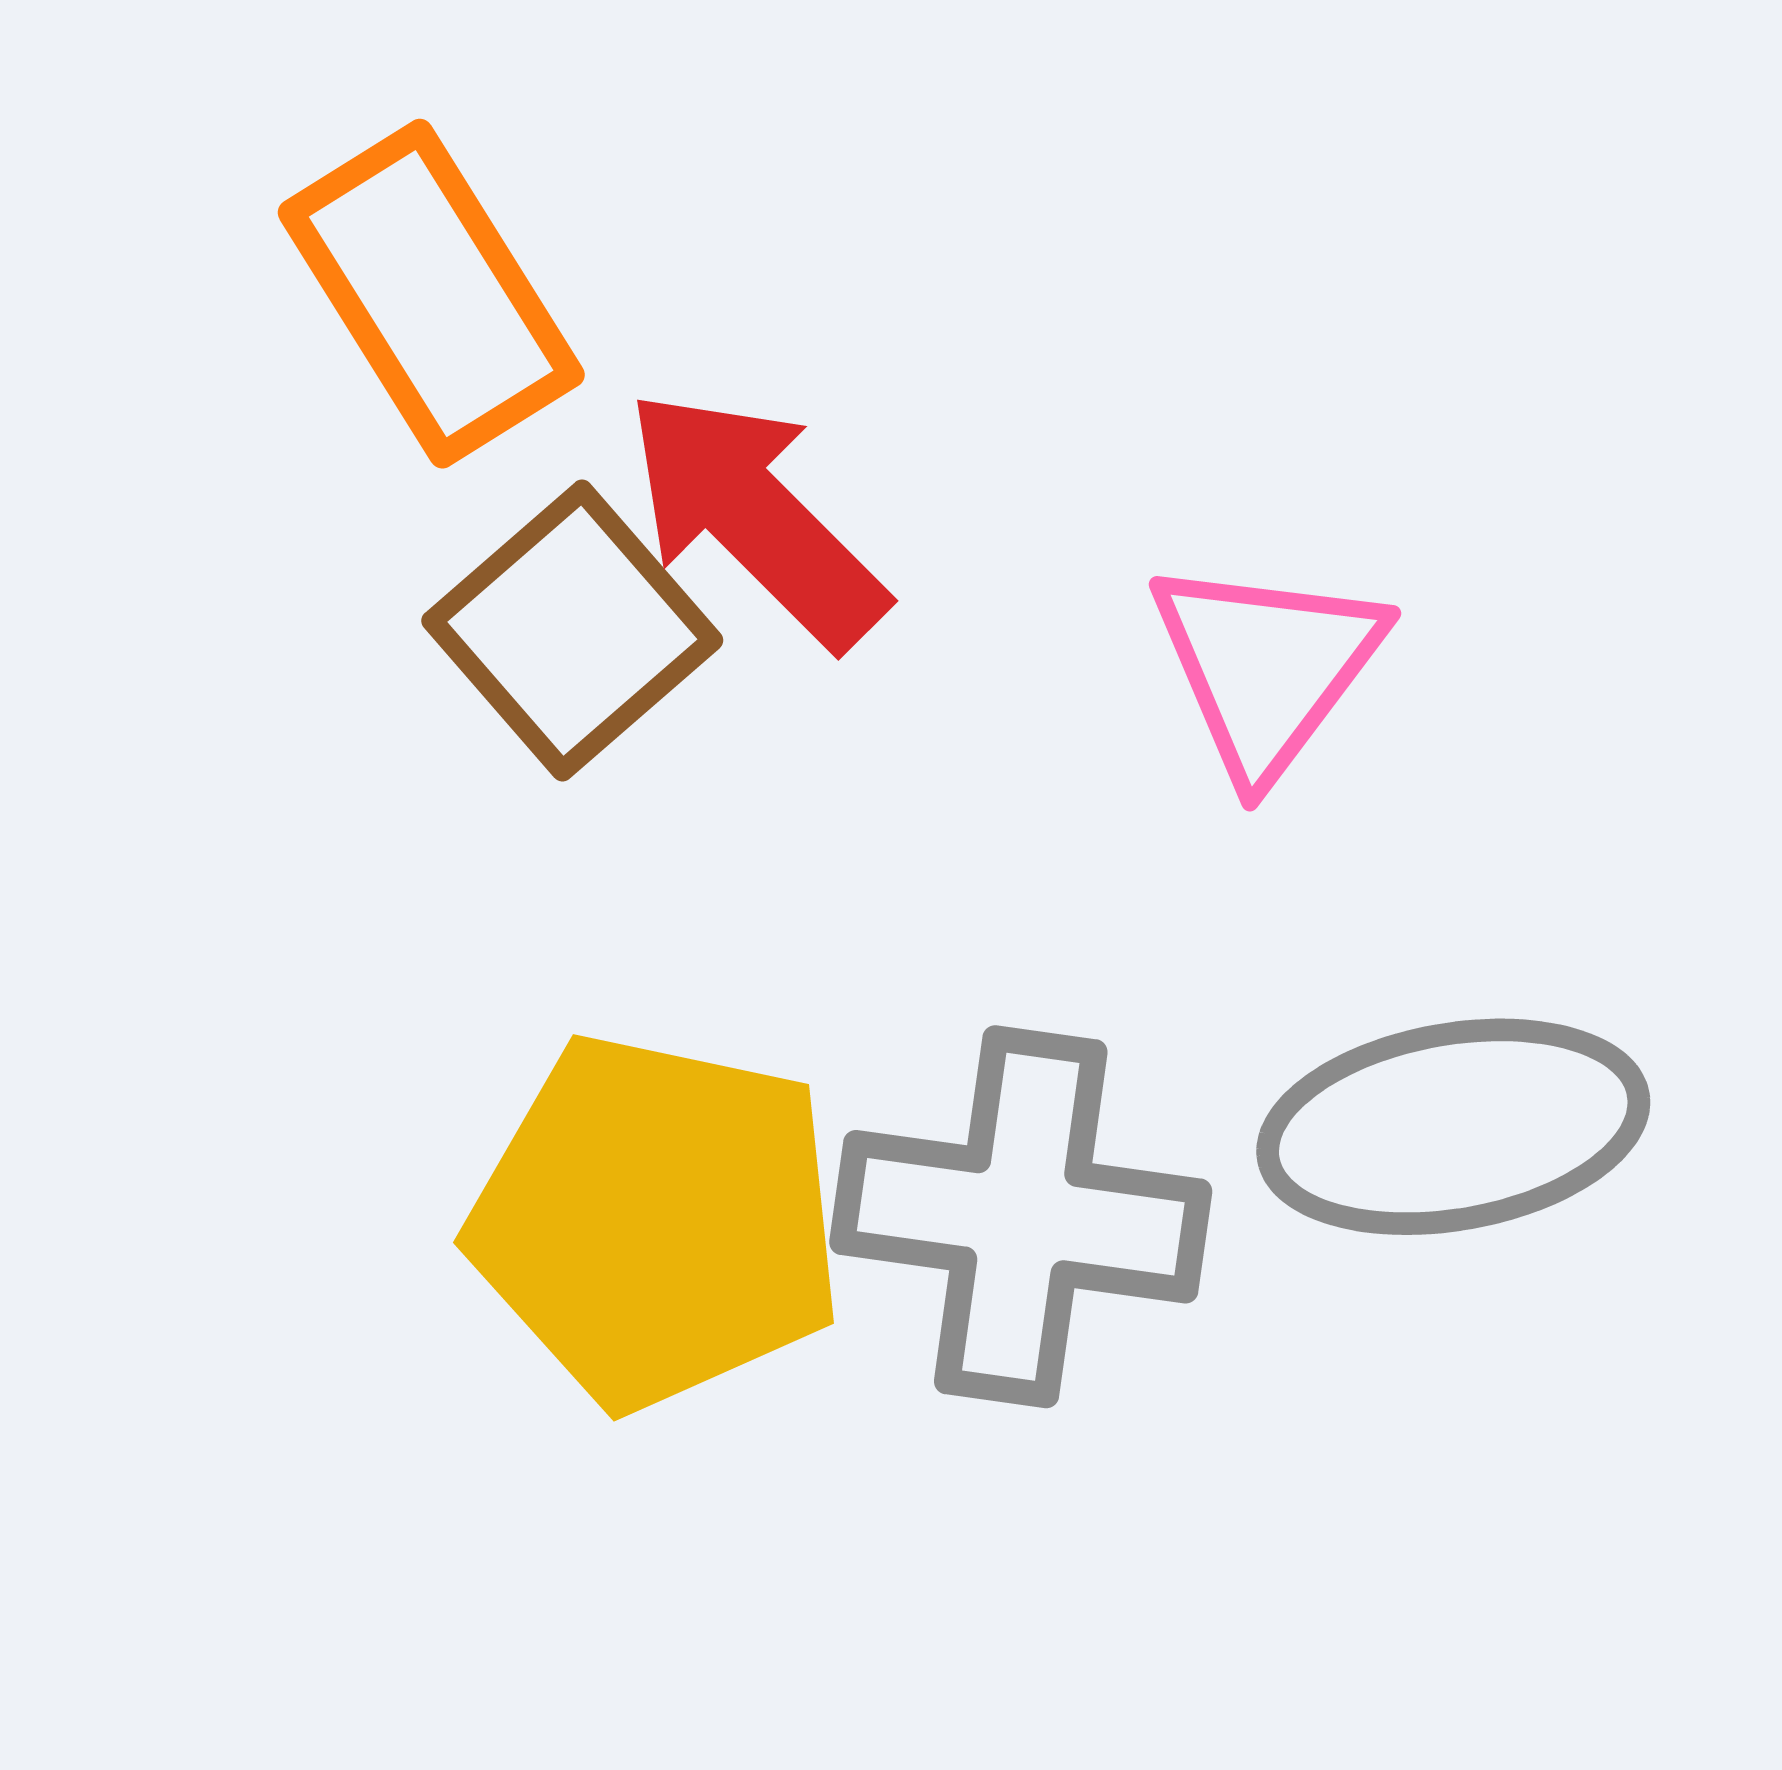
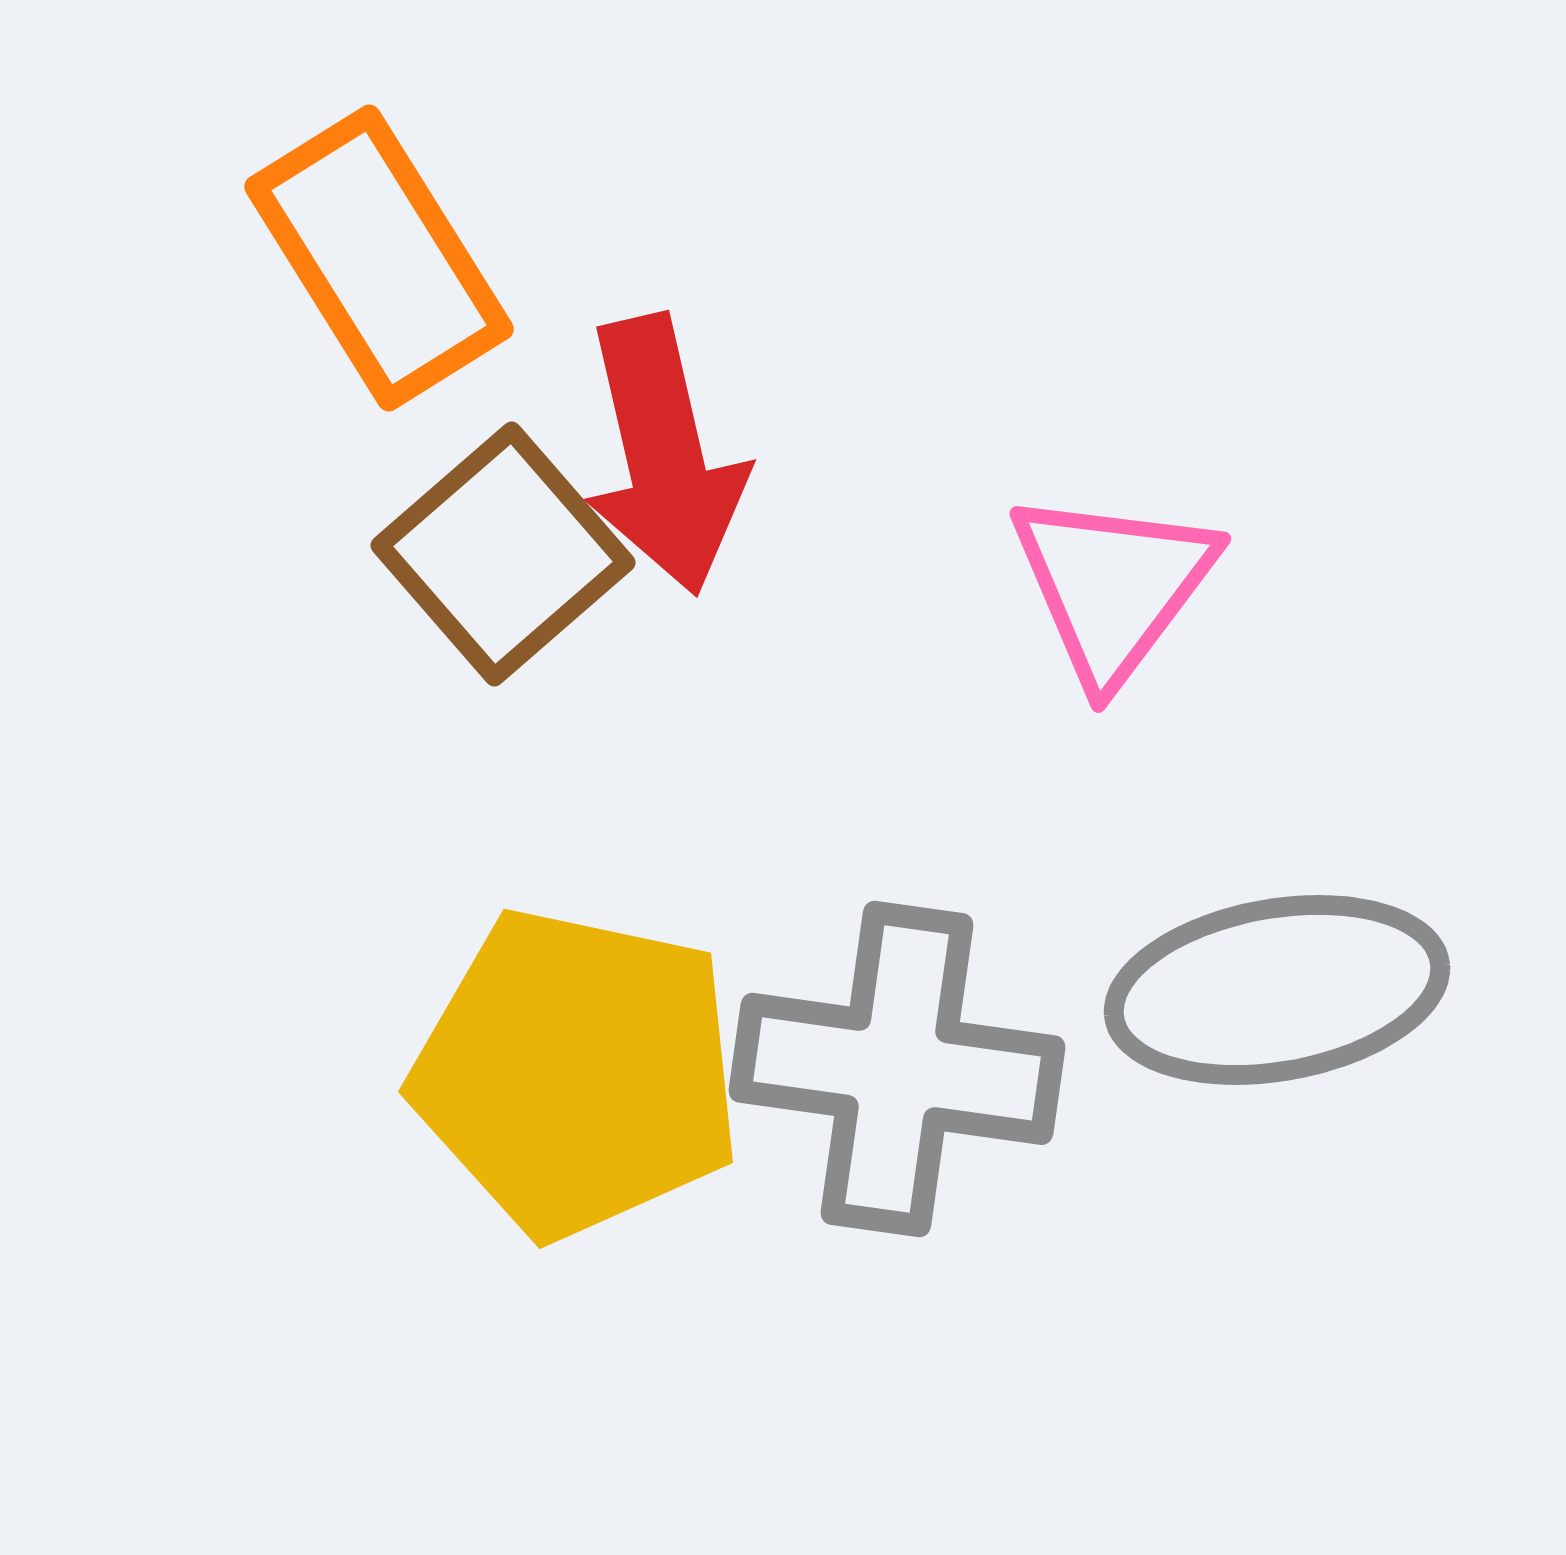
red arrow: (756, 518) -> (664, 455), turned -148

